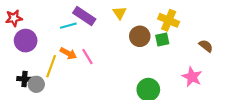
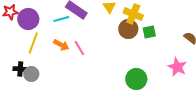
yellow cross: (169, 20) -> (133, 14), moved
purple circle: (26, 41) -> (28, 19), moved
yellow line: (51, 66) -> (33, 43), moved

